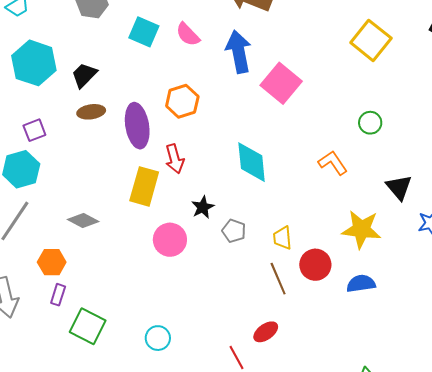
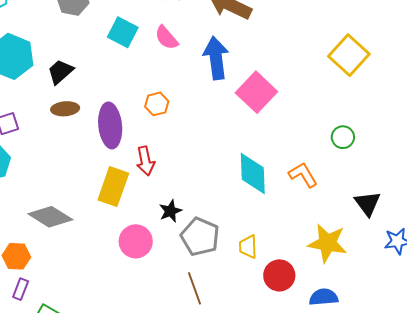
orange hexagon: (182, 101) -> (157, 104), size x0.7
cyan diamond: (252, 162) -> (253, 174), moved
gray diamond: (83, 221) -> (50, 217), size x1.4
gray pentagon: (234, 231) -> (200, 237), size x1.6
brown line: (278, 279) -> (195, 288), moved

